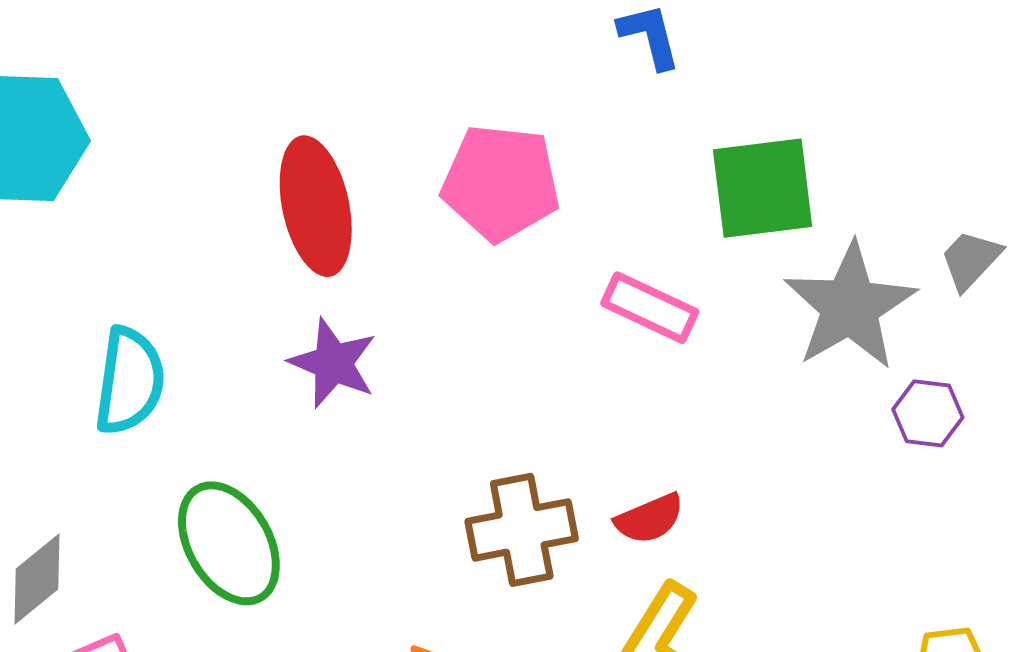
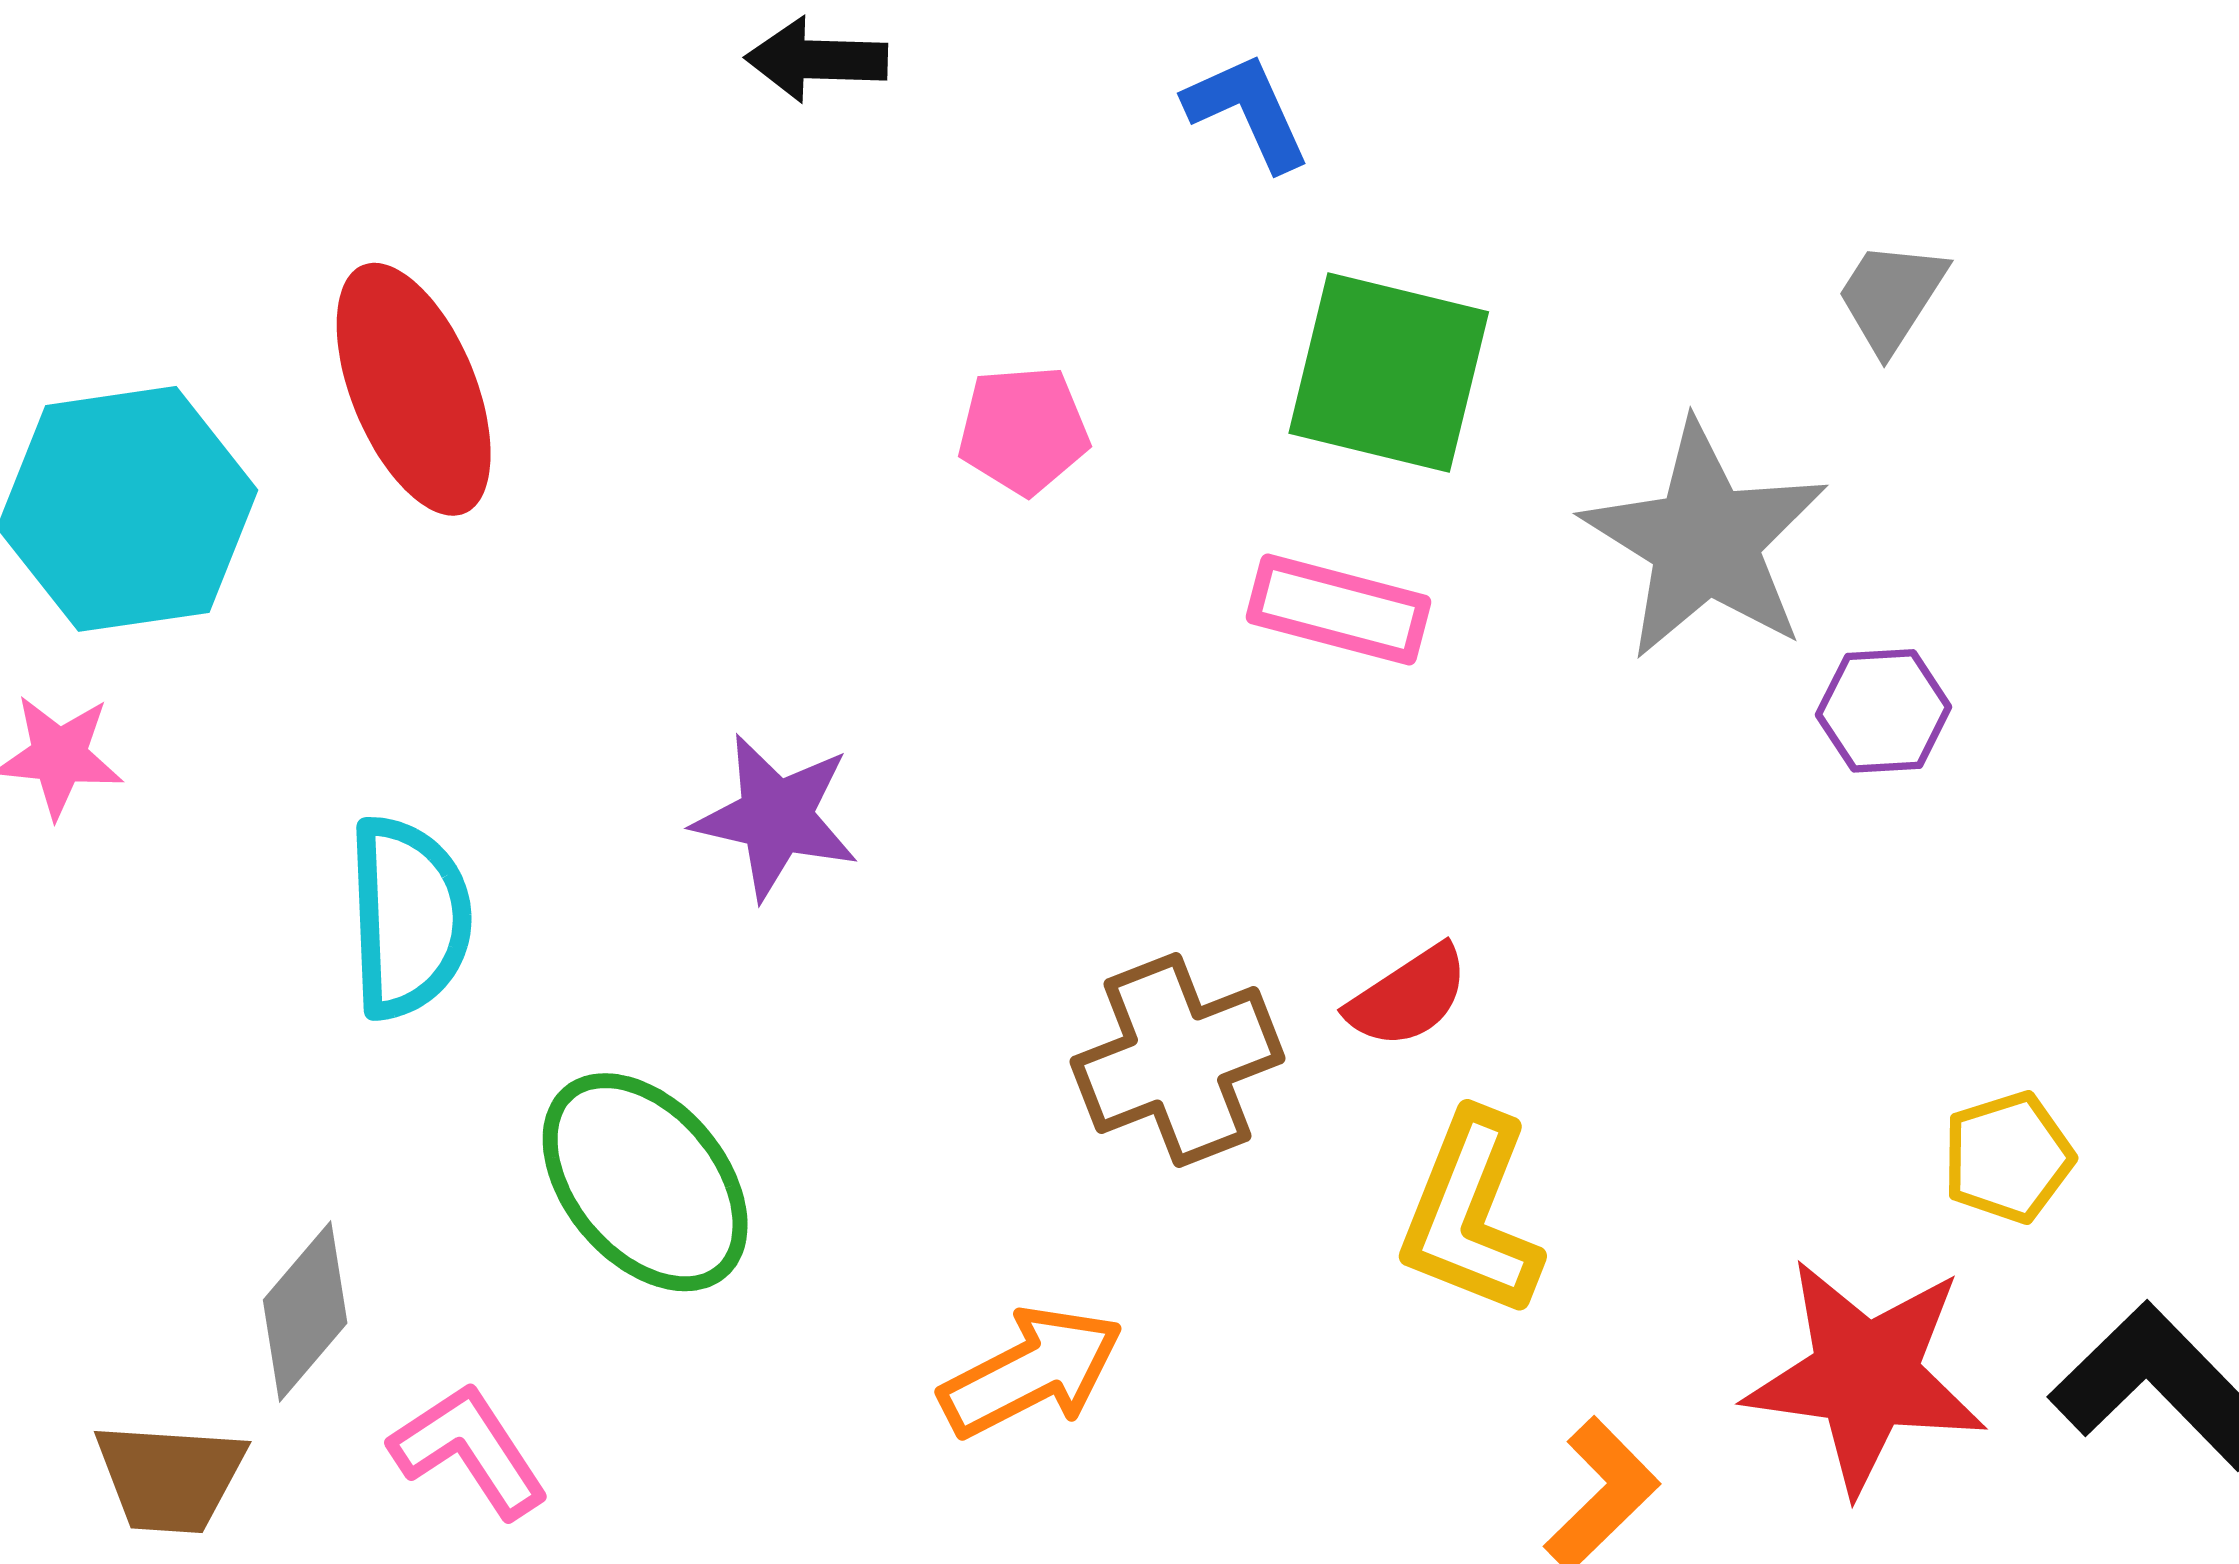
pink pentagon: (501, 183) -> (1023, 430), size x0.6
green square: (763, 188) -> (1389, 372), moved, turned 31
red ellipse: (316, 206) -> (414, 389), moved
gray trapezoid: (971, 260) -> (1891, 296), moved

